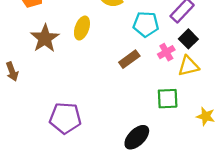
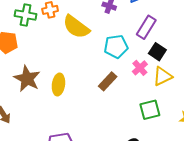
yellow ellipse: (82, 28) -> (58, 85), moved

